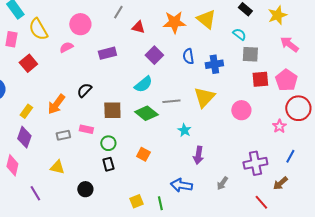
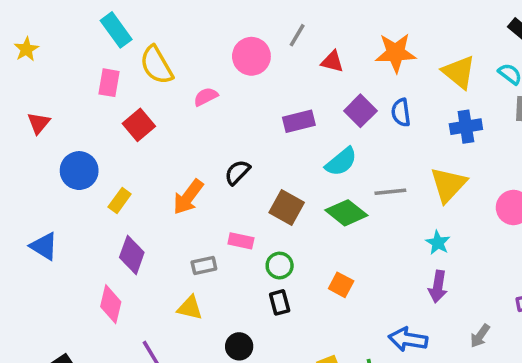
yellow triangle: (206, 19) -> (459, 72), moved
pink circle: (80, 24) -> (251, 56), moved
purple rectangle: (107, 53) -> (299, 121), moved
blue semicircle: (188, 56) -> (401, 113), moved
brown square: (112, 110) -> (287, 207), turned 30
yellow rectangle: (26, 111) -> (120, 200), moved
cyan star: (184, 130) -> (438, 243), moved
gray rectangle: (63, 135) -> (204, 266), moved

